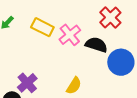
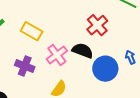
pink cross: (70, 35) -> (57, 55), moved
purple cross: (27, 83) -> (25, 66), moved, turned -30

